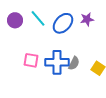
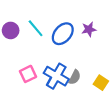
pink square: (31, 60) -> (28, 74), turned -35
blue cross: (57, 62) -> (56, 76), turned 30

